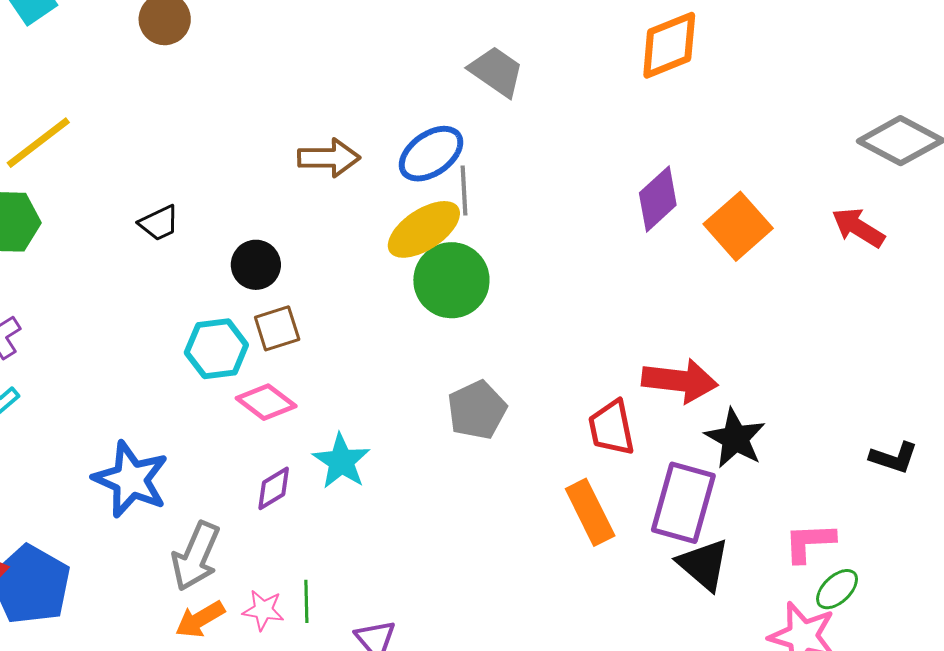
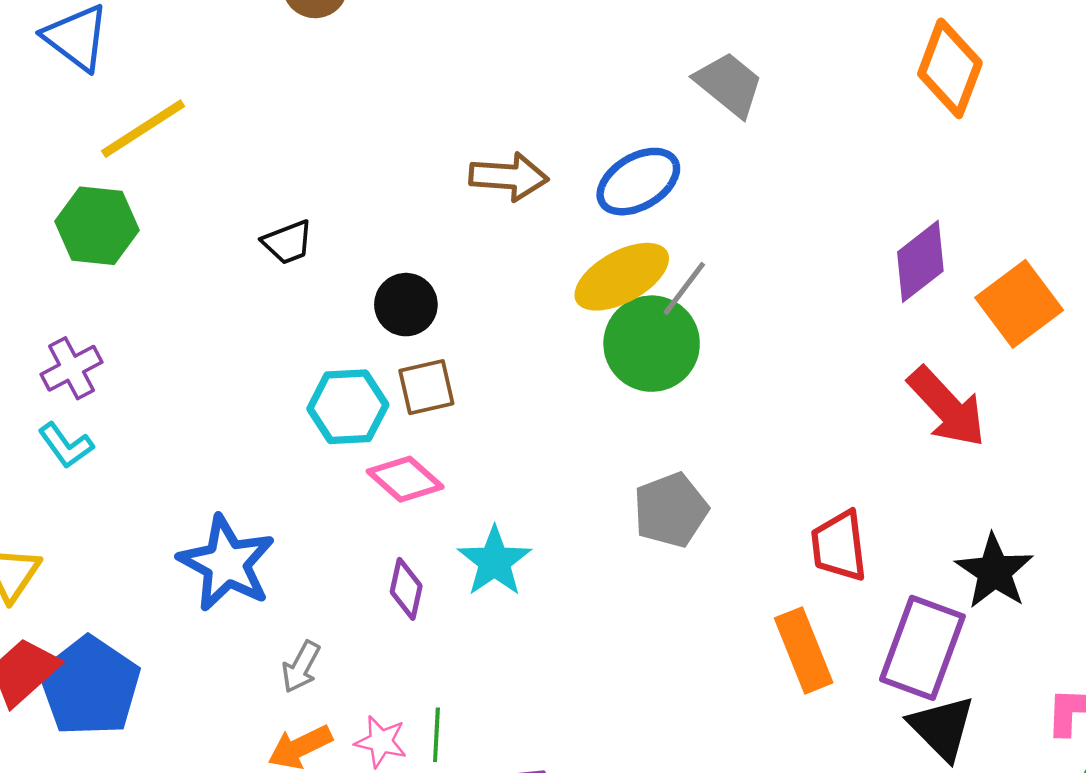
orange diamond: (669, 45) -> (950, 68), turned -52
gray line: (464, 191) -> (684, 288), moved, turned 36
red arrow: (680, 381) -> (947, 407), moved, turned 36
purple diamond: (274, 488) -> (406, 589), turned -51
gray arrow: (196, 556) -> (301, 667), size x0.6

